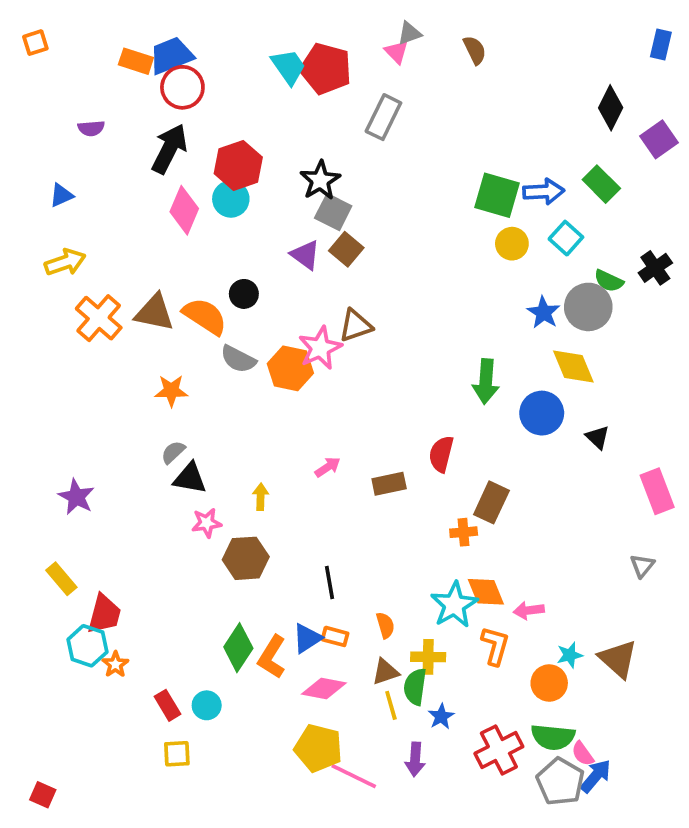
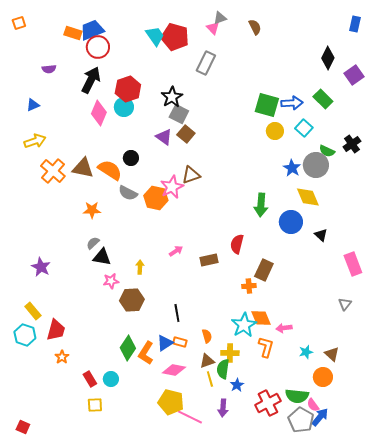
cyan hexagon: (87, 646) -> (25, 335), moved
brown triangle: (618, 659) -> (332, 354), size x0.7
orange circle: (549, 683) -> (323, 377), moved

